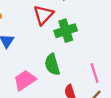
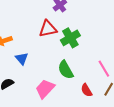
red triangle: (43, 15) -> (48, 29), turned 48

